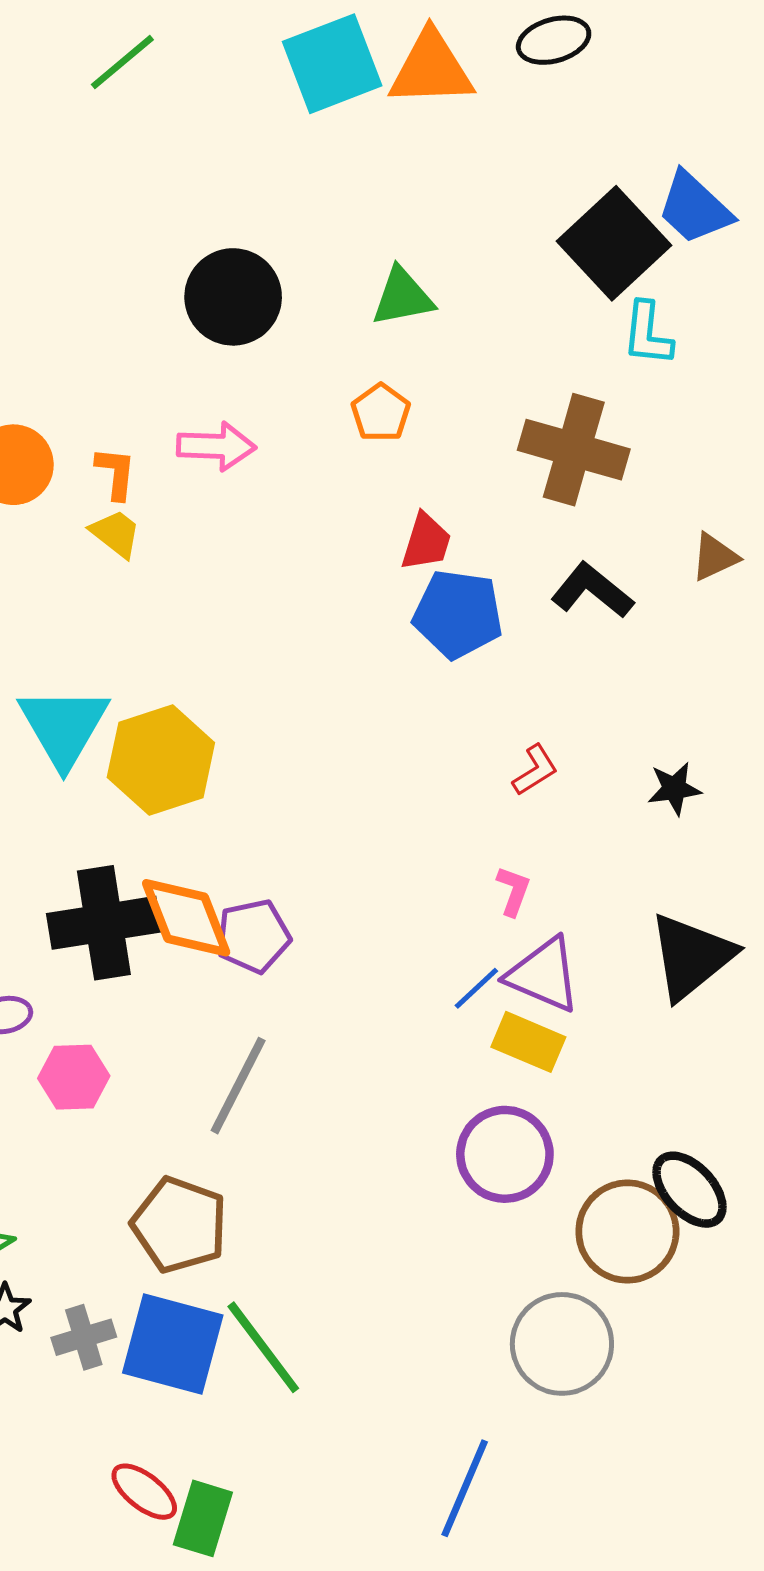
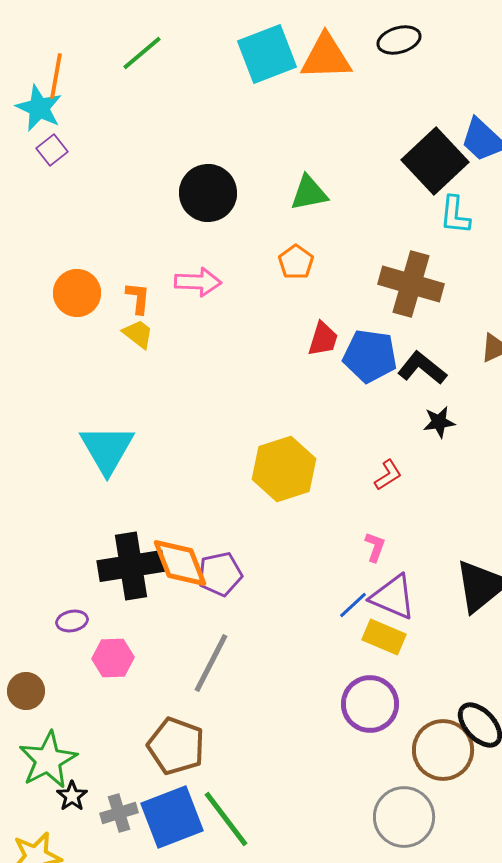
blue pentagon: (458, 614) -> (370, 356), moved
yellow hexagon: (161, 760) -> (284, 469), moved
black star: (674, 789) -> (439, 422), moved
blue square: (173, 1344) -> (172, 817), turned -36

